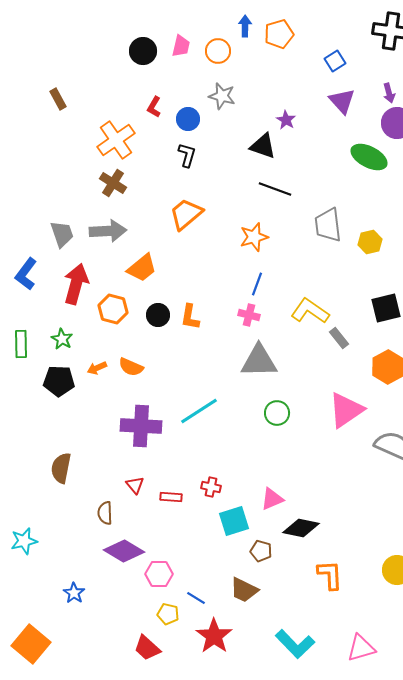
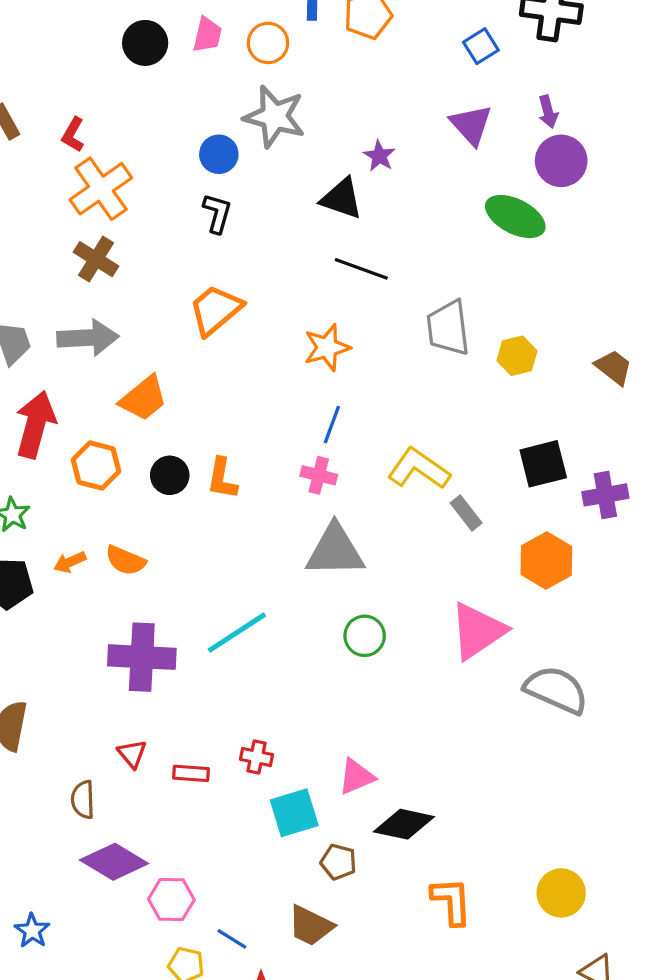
blue square: (335, 61) -> (481, 46), moved
gray star: (222, 96) -> (275, 117), size x1.4
red L-shape: (154, 107) -> (73, 135), moved

